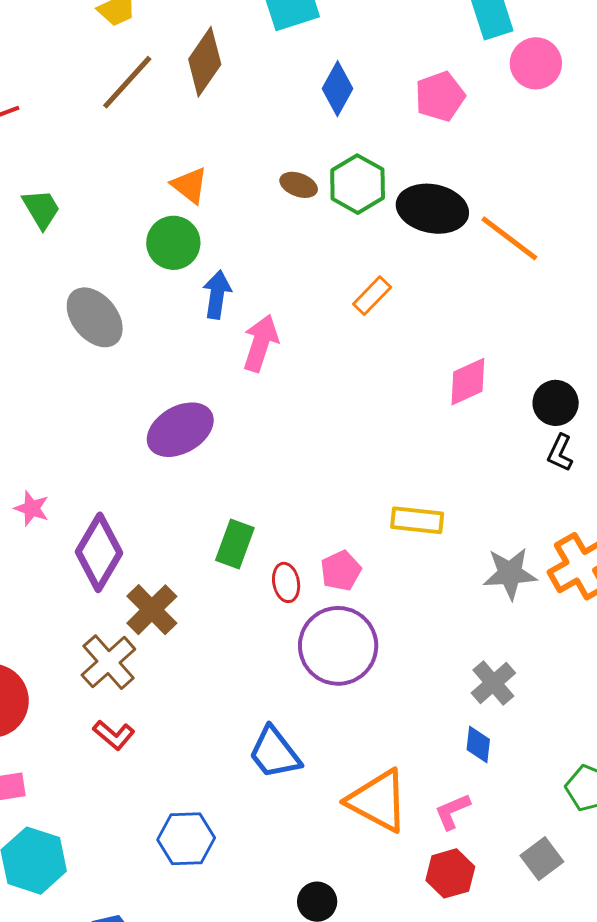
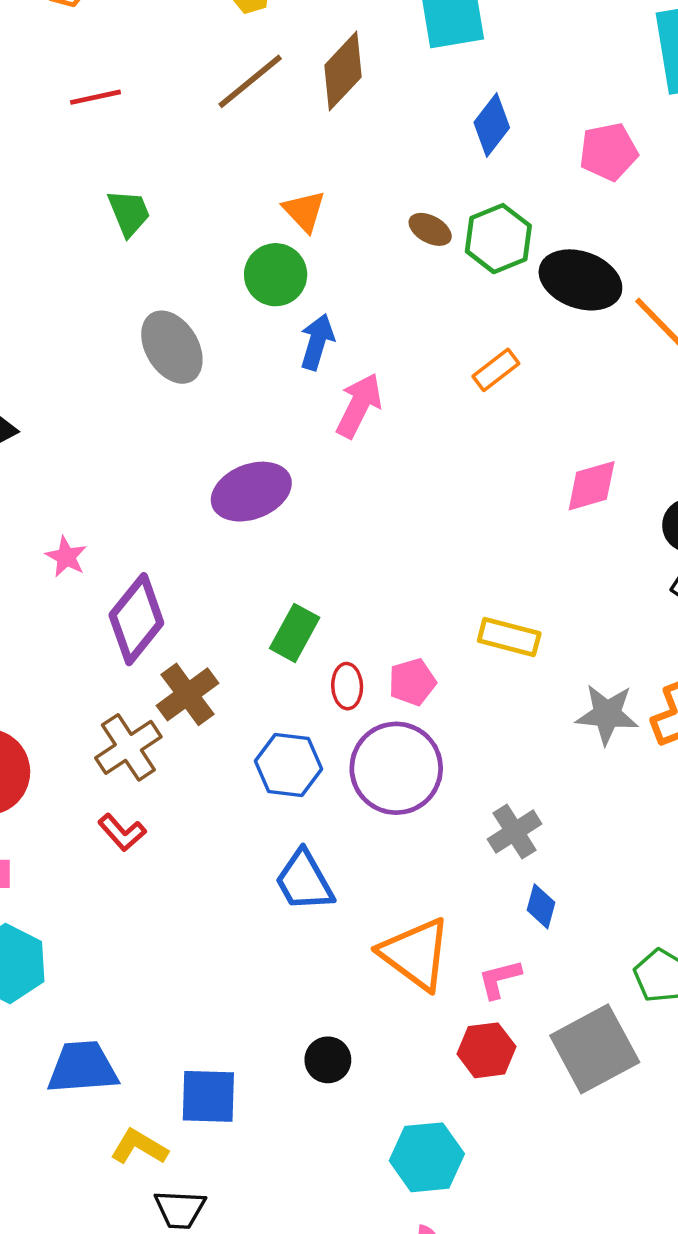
gray cross: (493, 683) -> (515, 832), moved
blue hexagon: (186, 839) -> (288, 765), moved
gray square: (542, 859) -> (595, 1049), size x1.8

